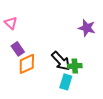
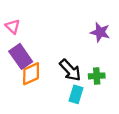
purple rectangle: (18, 49) -> (21, 56), size x1.5
green cross: (75, 66) -> (97, 76), moved

